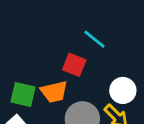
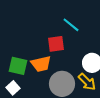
red square: (74, 65) -> (56, 44), turned -30

